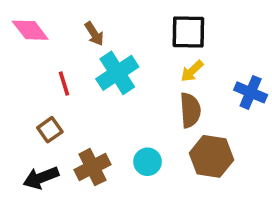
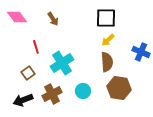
cyan cross: (117, 73) -> (62, 63), moved

